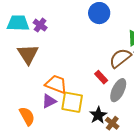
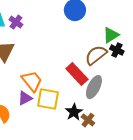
red rectangle: (101, 77) -> (77, 74), size x1.6
orange trapezoid: (56, 84) -> (32, 81), turned 30

